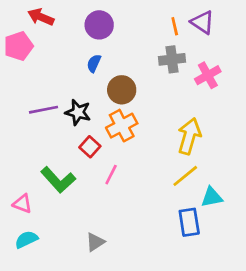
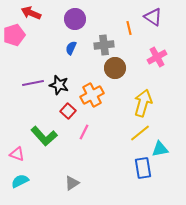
orange line: (175, 26) -> (129, 28), moved
gray cross: (172, 59) -> (104, 45), moved
brown circle: (122, 90) -> (115, 68), moved

